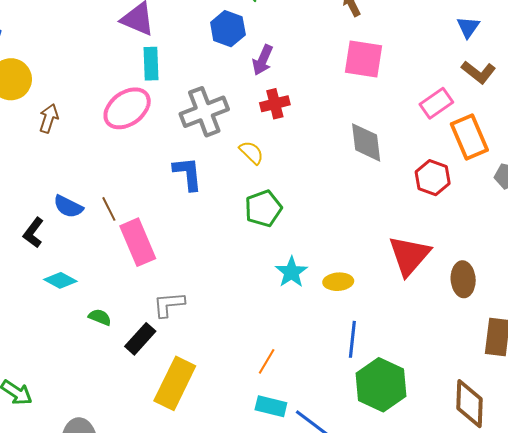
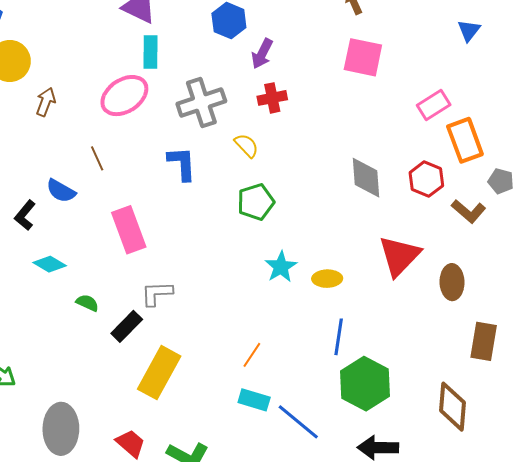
brown L-shape: (478, 72) -> (469, 211), moved
gray diamond: (366, 142) -> (366, 178), moved
brown line: (109, 209) -> (97, 158), moved

